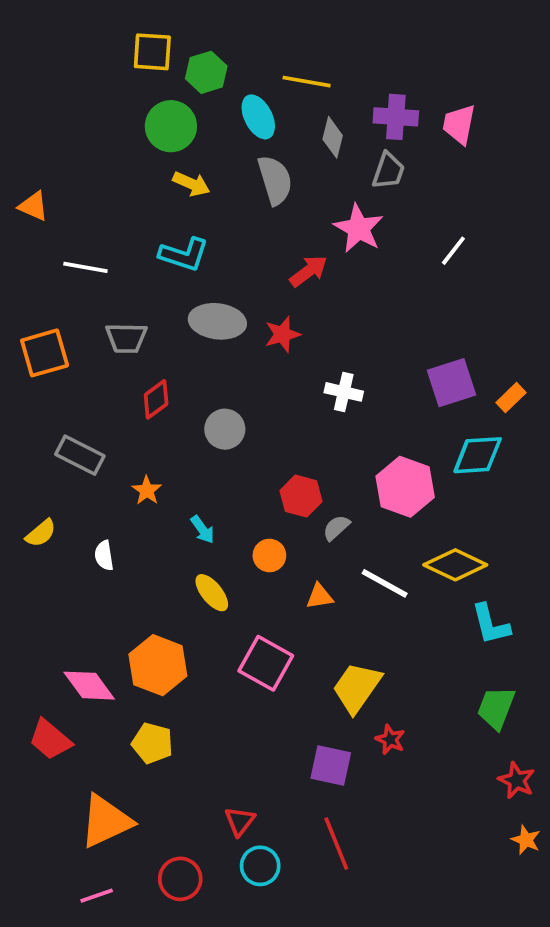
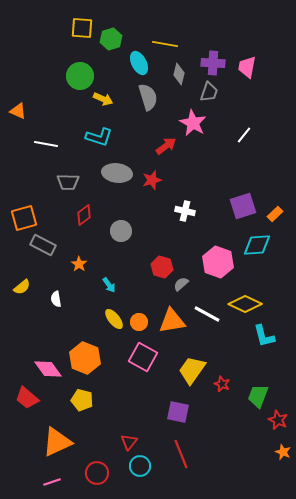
green circle: (171, 126) -> (80, 76), moved
orange square: (45, 353) -> (24, 218), moved
orange circle: (269, 555) -> (139, 322), moved
orange triangle: (320, 596) -> (172, 321), size x1.8
green trapezoid: (496, 708) -> (258, 396), moved
red star: (390, 739) -> (222, 384), moved

